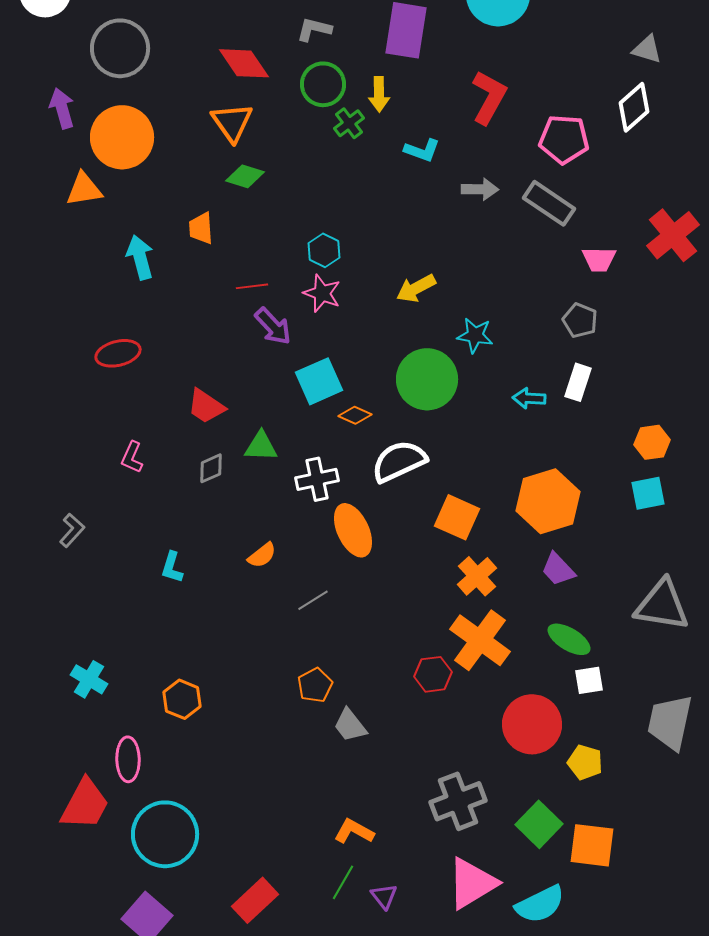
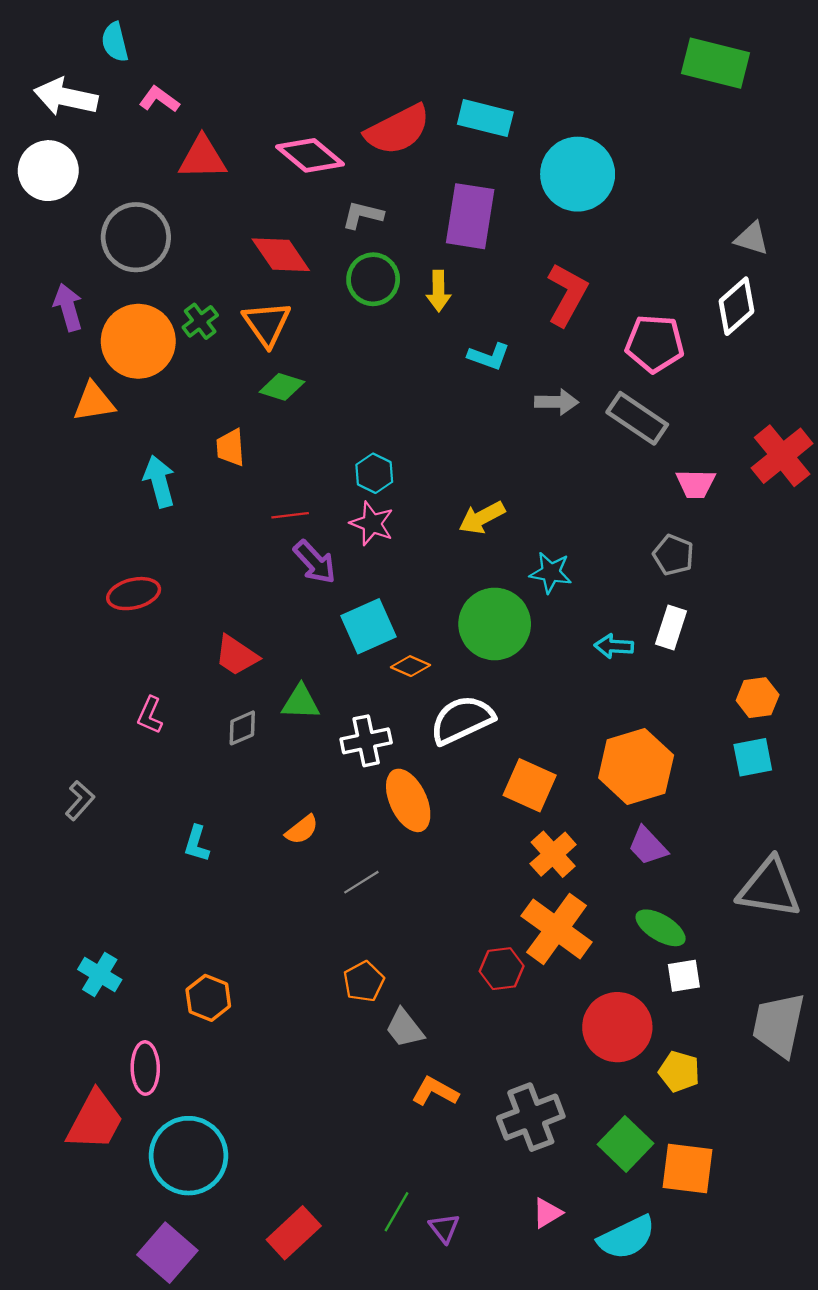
green cross: (349, 123) -> (200, 321), moved
orange L-shape: (354, 831) -> (435, 1091), moved
pink triangle: (472, 883) -> (547, 1213), size x0.5

